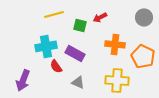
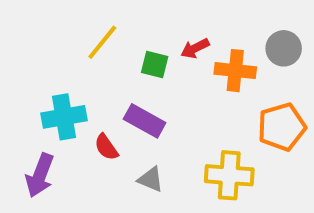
yellow line: (54, 14) -> (102, 42), turned -36
orange cross: (115, 44) -> (235, 71), moved
cyan cross: (46, 46) -> (64, 117), moved
orange pentagon: (143, 56) -> (282, 127), turned 30

